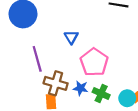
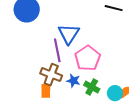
blue triangle: (71, 37) -> (69, 34), size x1.6
purple line: (37, 59) -> (57, 50), moved

